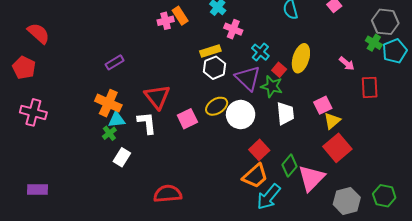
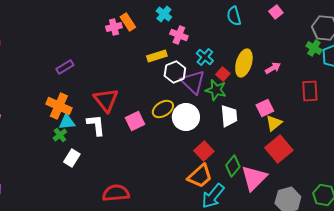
pink arrow: (347, 63) -> (273, 68), moved, turned -70
white hexagon: (215, 68) -> (175, 72), moved

